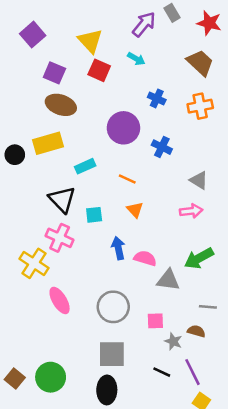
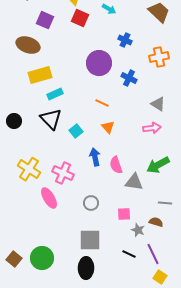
brown ellipse: (61, 105) -> (28, 45), moved
orange cross: (200, 106) -> (159, 57), moved
black circle: (15, 155) -> (14, 121), moved
cyan rectangle: (85, 166) -> (55, 94), moved
cyan square: (94, 215) -> (76, 131), turned -32
pink cross: (60, 238) -> (63, 173), moved
pink semicircle: (145, 258) -> (116, 165), turned -126
gray circle: (113, 307) -> (91, 203), size x0.6

